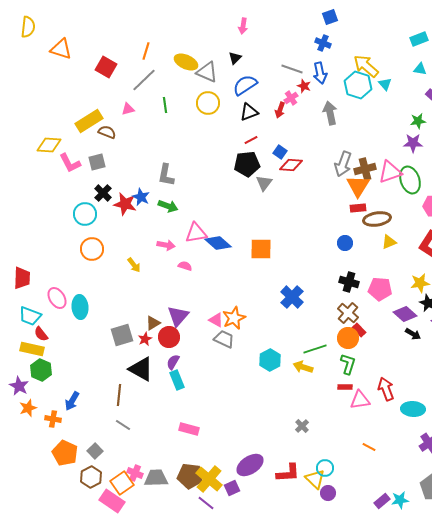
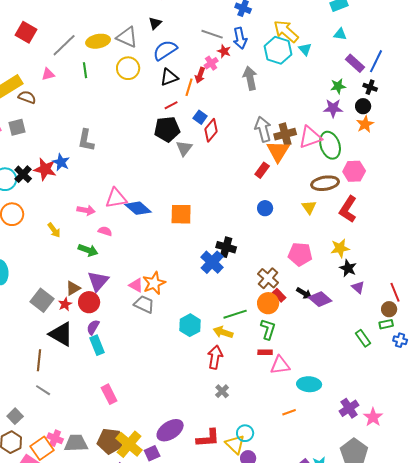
orange line: (146, 51) -> (189, 87), moved
yellow ellipse: (186, 62) -> (98, 41), moved, turned -35
gray arrow: (343, 164) -> (263, 129), turned 145
red diamond: (291, 165) -> (211, 130), turned -55
black cross: (103, 193) -> (23, 174), moved
green arrow: (168, 206) -> (88, 250), moved
red rectangle: (358, 208) -> (262, 170), moved, turned -49
brown ellipse: (377, 219) -> (325, 183), moved
yellow triangle: (389, 242) -> (309, 207), turned -42
black cross: (349, 282) -> (226, 247), moved
purple diamond: (405, 314) -> (320, 299), moved
black arrow: (413, 334) -> (304, 293), moved
gray square: (122, 335) -> (42, 300), turned -35
red arrow: (386, 389) -> (215, 357), moved, turned 30
cyan ellipse: (413, 409) -> (309, 384), moved
pink rectangle: (189, 429) -> (109, 394), turned 48
orange line: (369, 447) -> (289, 412), turned -48

